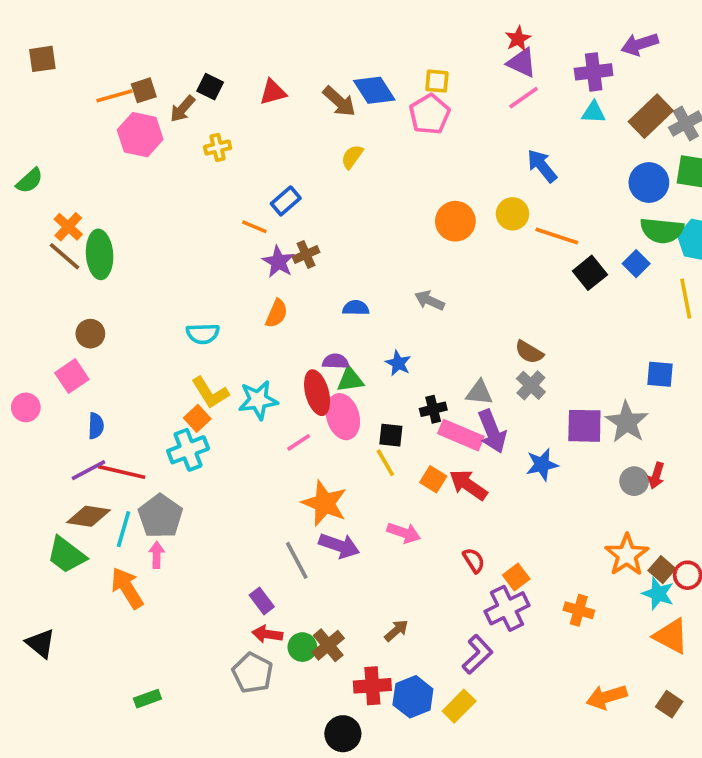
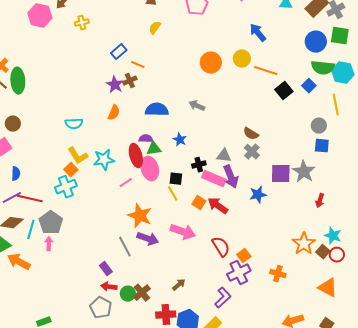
orange line: (254, 227) -> (138, 65), moved
blue semicircle: (356, 308) -> (157, 110), size x1.6
gray circle: (634, 481) -> (319, 126), moved
pink arrow: (404, 533) -> (183, 232), size x1.4
red semicircle: (474, 560) -> (221, 247), size x1.5
orange arrow: (127, 588) -> (19, 262), moved, turned -30
cyan star: (658, 594) -> (333, 236), moved

